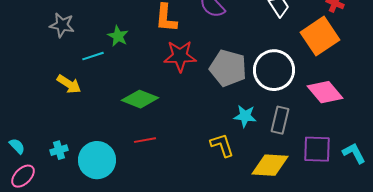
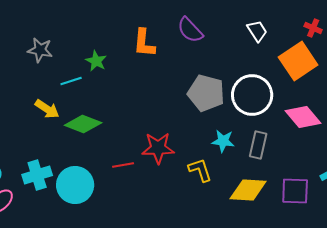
red star: (180, 56) -> (158, 148), moved
green diamond: (140, 99) -> (83, 124), moved
purple square: (317, 149) -> (295, 191), moved
cyan cross: (59, 150) -> (37, 175), size x1.6

